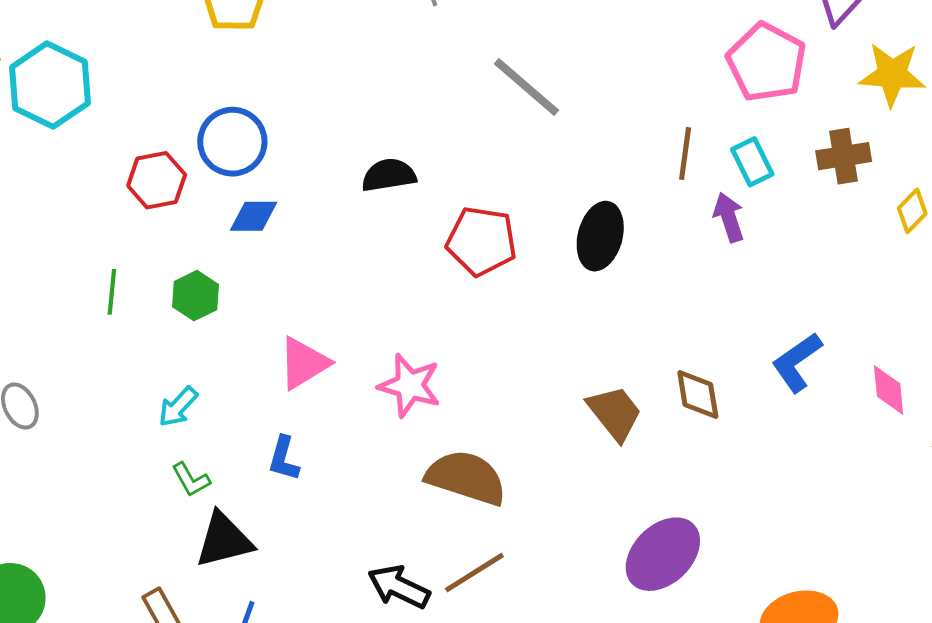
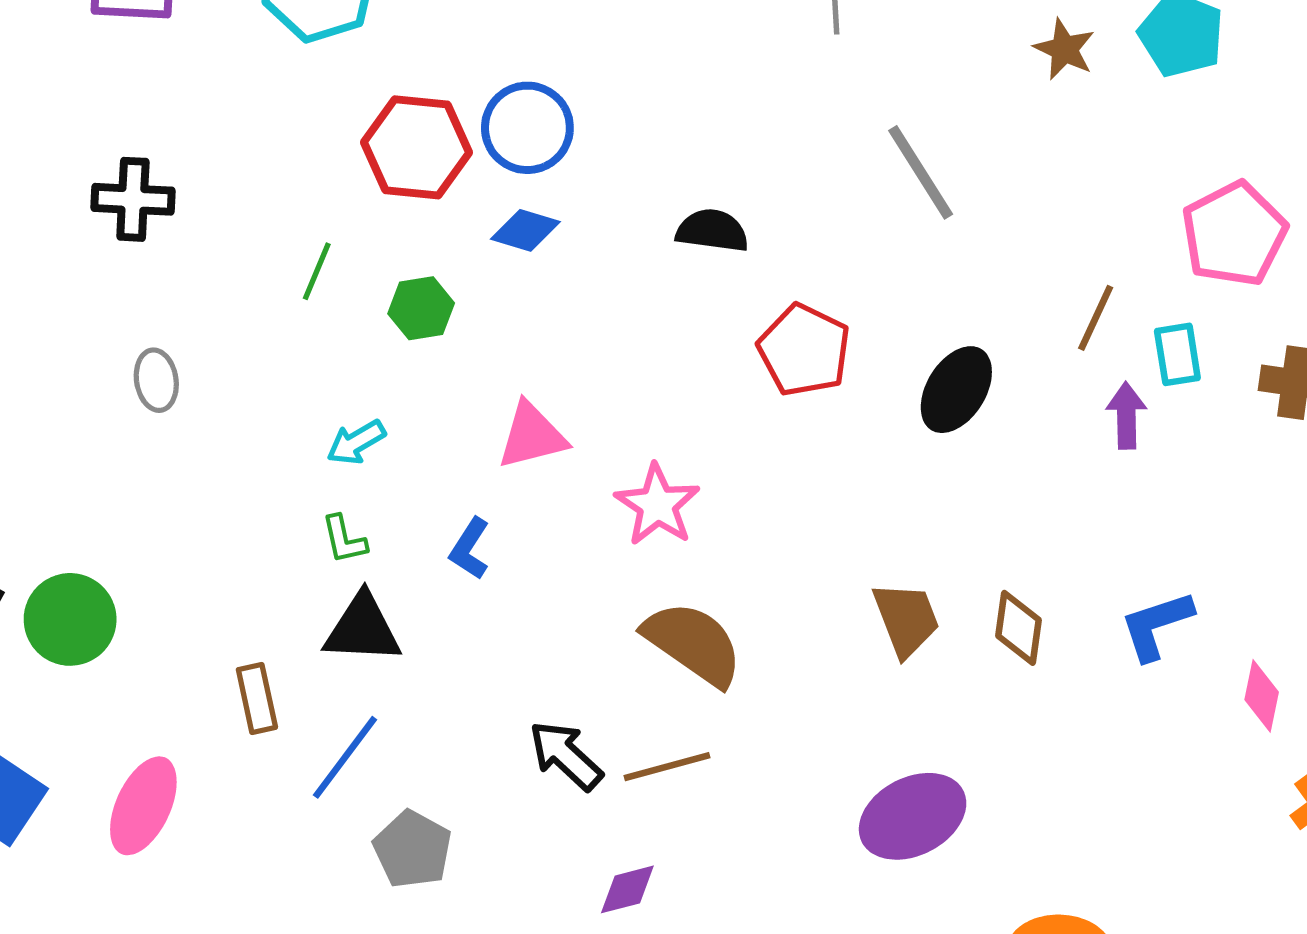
red hexagon: (157, 180) -> (417, 147), size x1.4

